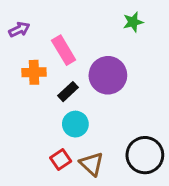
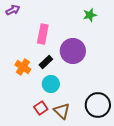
purple arrow: (19, 29) -> (13, 10), moved
pink rectangle: (64, 50) -> (43, 34), turned 42
orange cross: (34, 72) -> (23, 67), moved, turned 35

